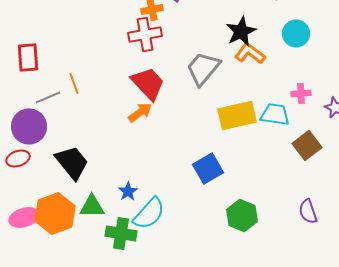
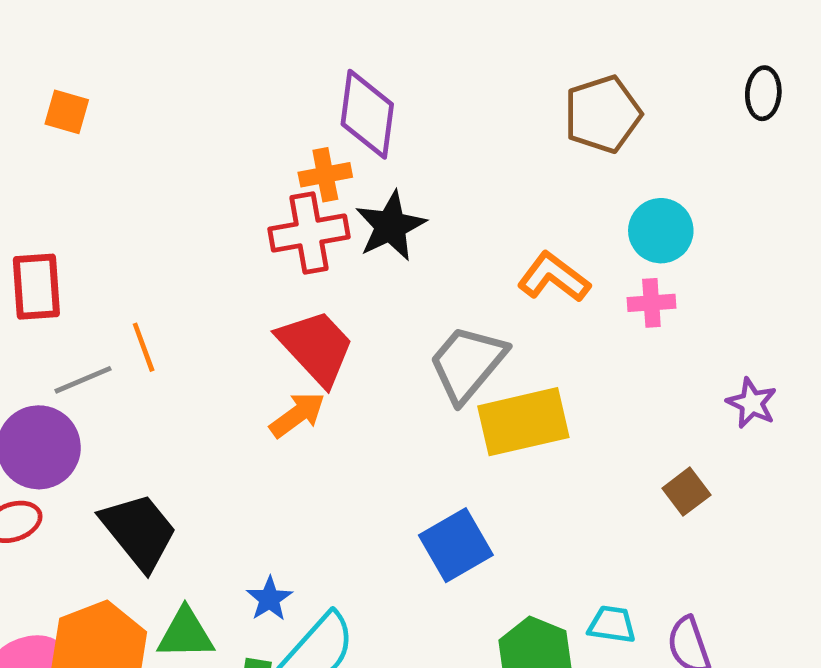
black star: (241, 31) -> (391, 226), moved
gray trapezoid: (203, 68) -> (467, 363), moved
pink cross: (301, 93) -> (651, 303), moved
cyan trapezoid: (275, 114) -> (612, 624), moved, size x0.7
brown square: (307, 145) -> (686, 492), size x0.7

